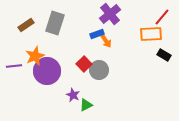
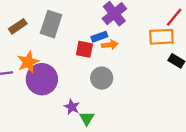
orange arrow: (106, 41) -> (110, 45), turned -64
red square: (84, 64) -> (84, 49), moved, turned -35
green triangle: (86, 105) -> (87, 118), turned -32

